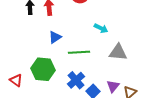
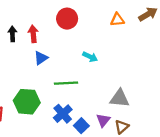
blue triangle: (55, 37) -> (41, 58), moved
gray triangle: (118, 52) -> (120, 98), moved

